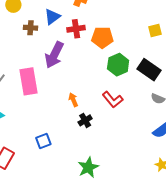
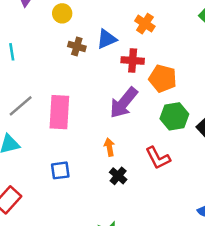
purple arrow: (54, 55) -> (124, 103), moved
black cross: (85, 120) -> (118, 176), turned -32
blue square: (43, 141) -> (60, 170), moved

